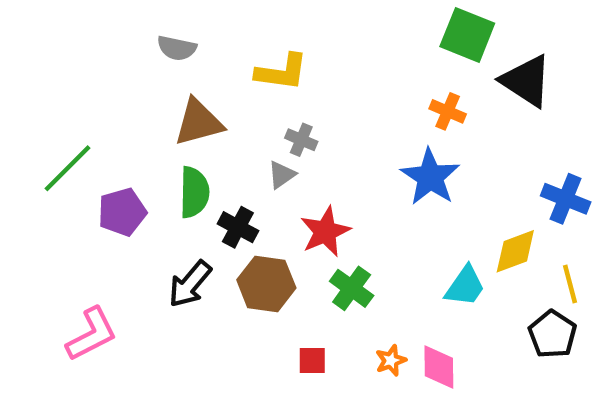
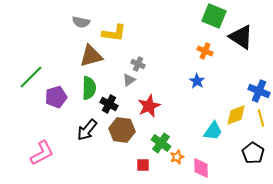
yellow L-shape: (282, 72) -> (114, 33), moved
blue star: (430, 177) -> (197, 81), size x0.6
yellow line: (570, 284) -> (261, 118), moved
green cross: (352, 288) -> (161, 143), moved
orange star: (391, 360) -> (177, 157), moved

